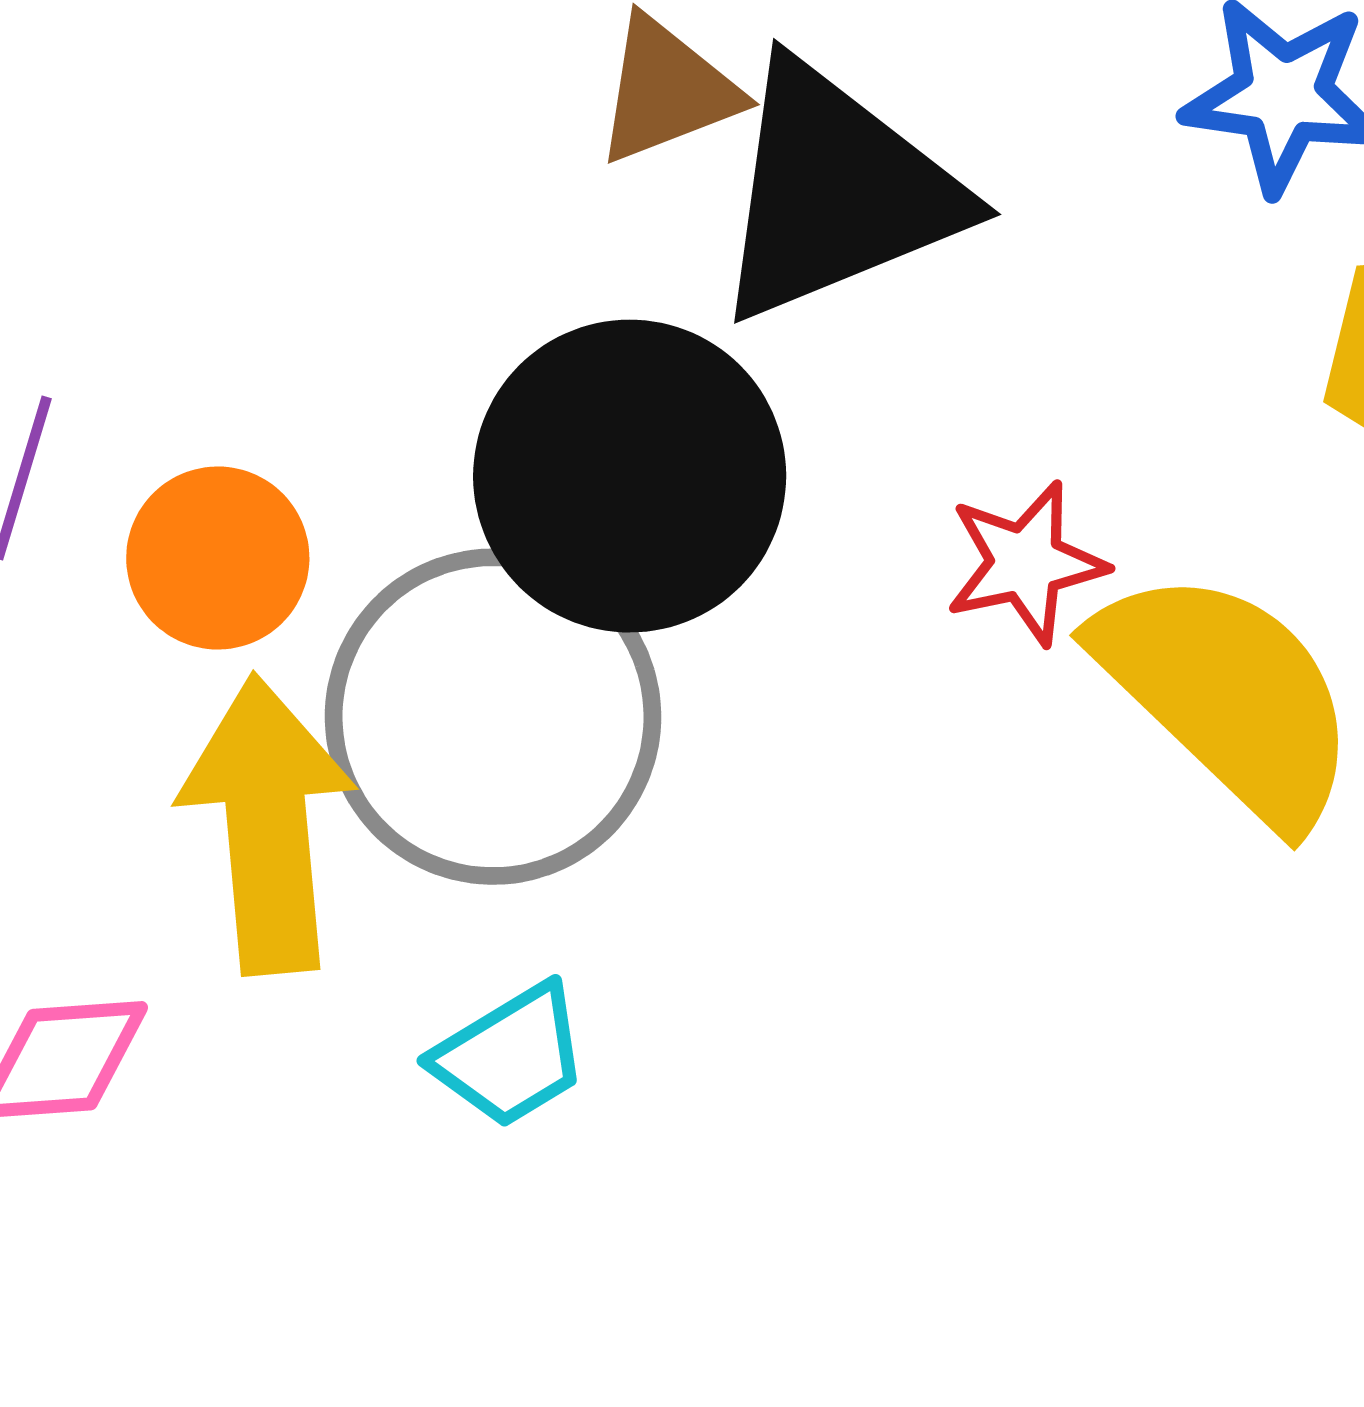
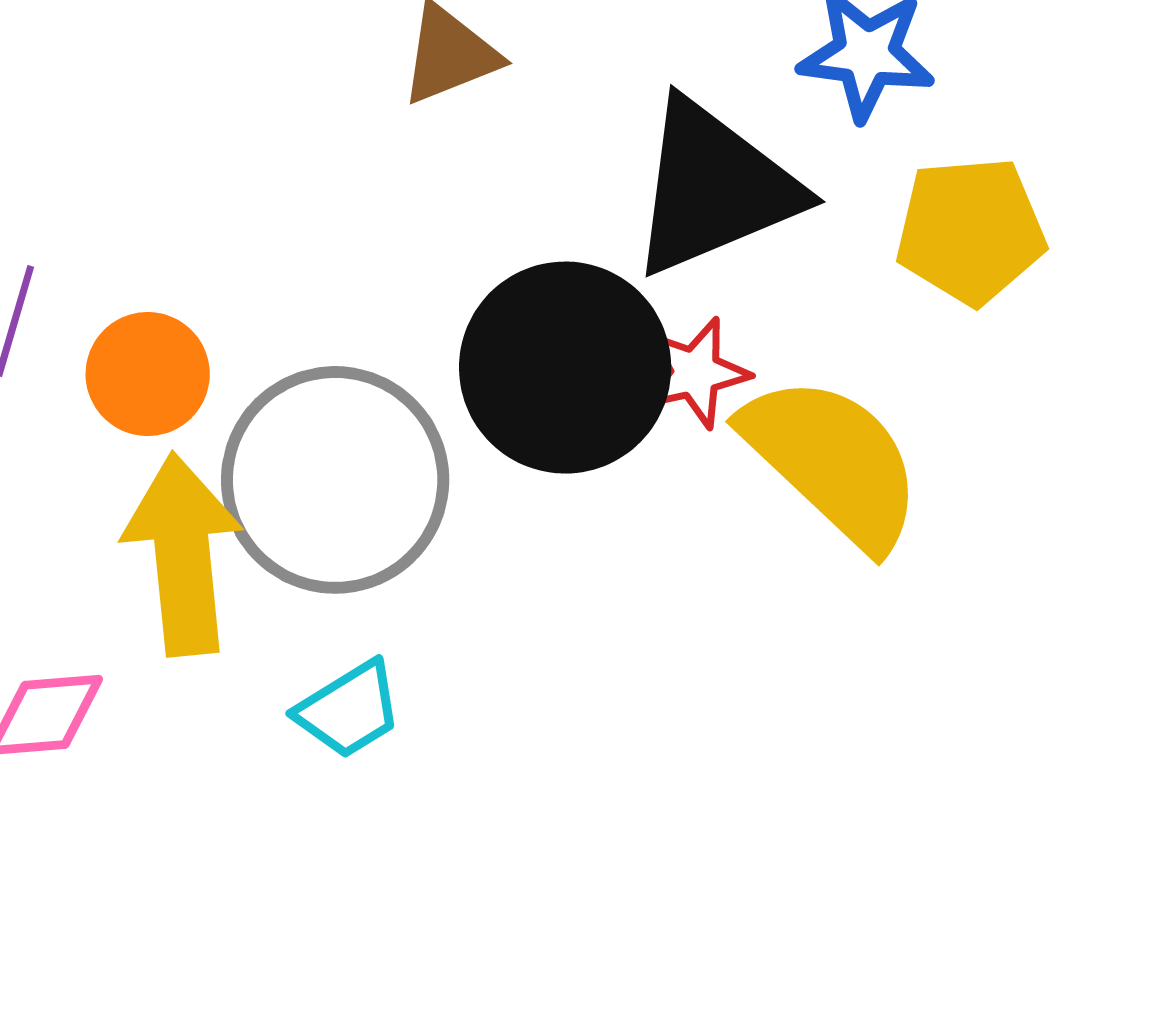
black triangle: (836, 192) -> (714, 188), moved
black circle: (630, 476) -> (565, 368), moved

